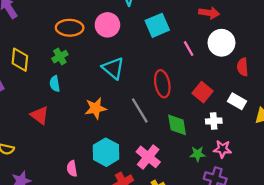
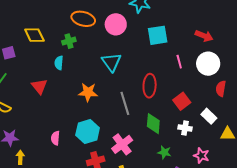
yellow diamond: (20, 60) -> (34, 35), turned -45
pink star: (222, 149) -> (201, 156), moved

